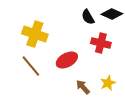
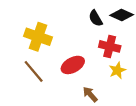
yellow star: (108, 83) -> (117, 70), moved

